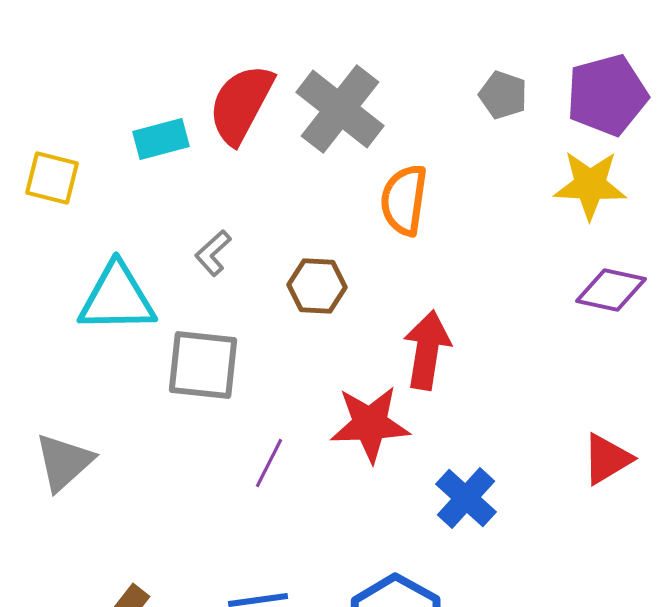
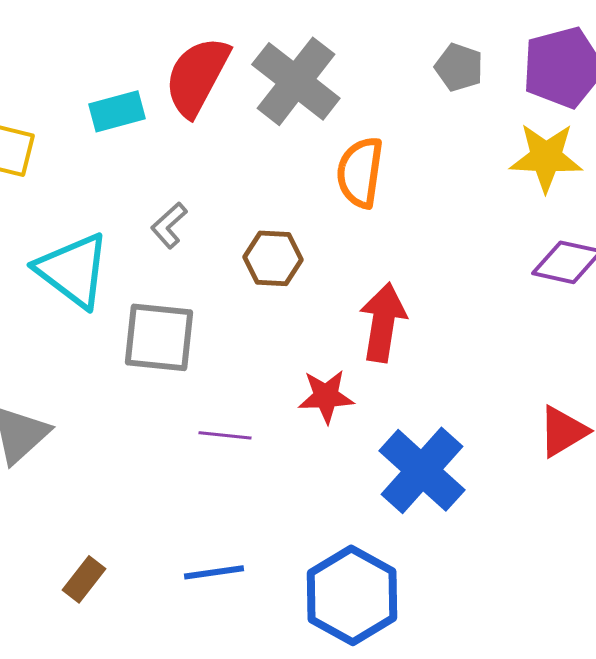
cyan triangle: (117, 298) -> (73, 270), turned 38
red star: (370, 424) -> (326, 396), size x0.7
purple line: (269, 463) -> (225, 435), turned 69
blue cross: (466, 498) -> (422, 470), size x1.4

